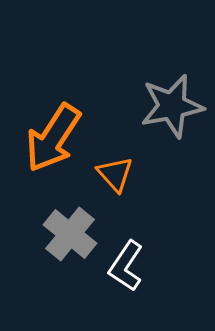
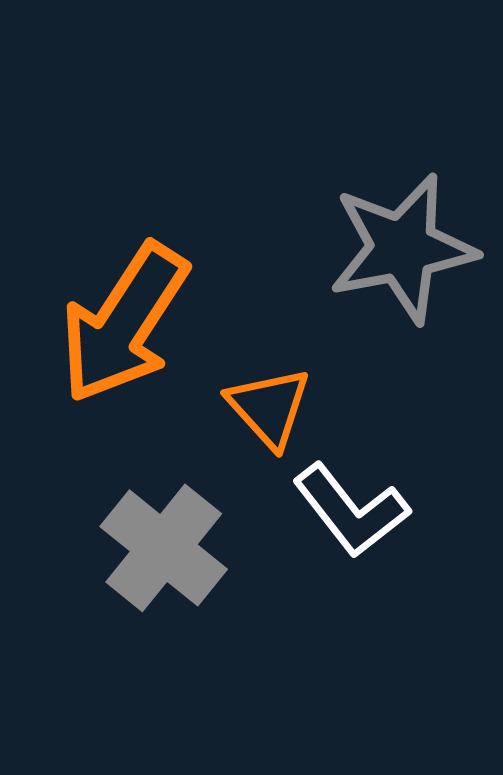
white L-shape: (126, 266) -> (351, 510), moved, turned -72

